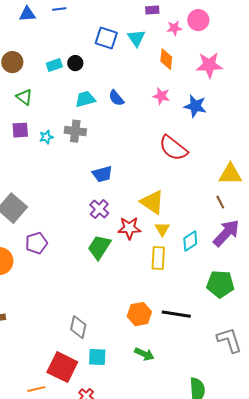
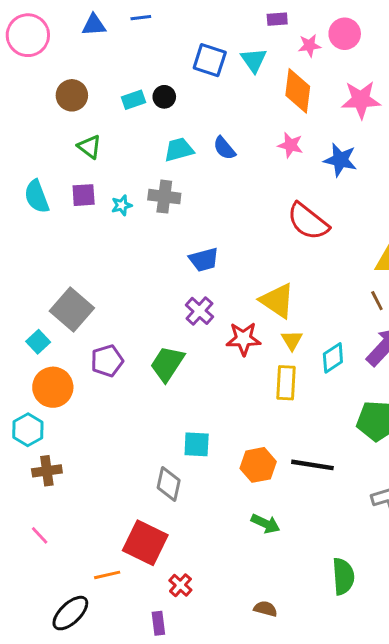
orange diamond: (166, 59) -> (298, 91), size x1.4
green trapezoid: (99, 247) -> (167, 364), moved
cyan square: (97, 357) -> (197, 444), moved

